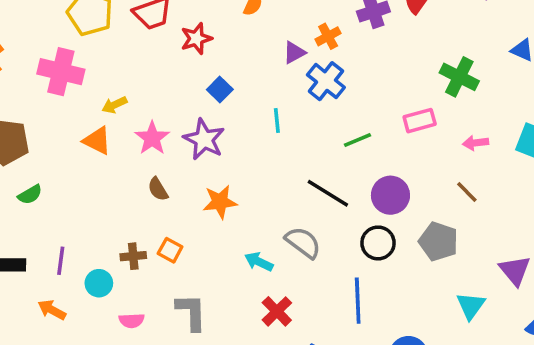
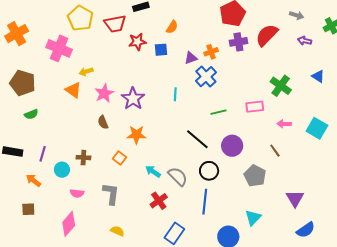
blue square: (220, 89) -> (161, 50), moved, turned 32
gray semicircle: (303, 242) -> (178, 176), moved
black circle: (378, 243) -> (209, 171), moved
orange square: (170, 250) -> (119, 158), moved
cyan triangle: (471, 306) -> (253, 218), moved

